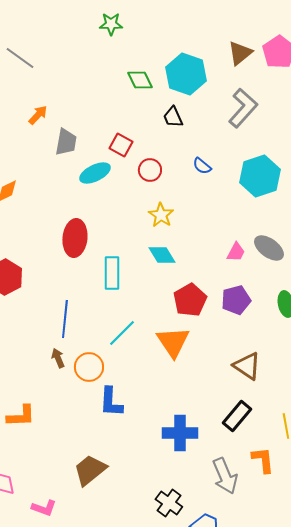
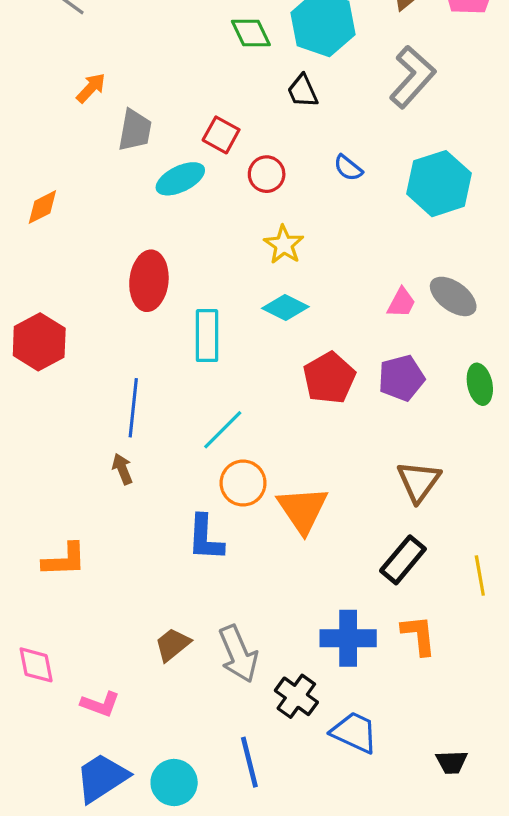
cyan diamond: (162, 255) -> (285, 307), turned -32
orange triangle: (173, 342) -> (303, 510), moved
brown triangle: (247, 366) -> (419, 481), turned 32
orange circle: (89, 367) -> (243, 483), moved
blue cross: (180, 433) -> (348, 638), moved
orange L-shape: (263, 460) -> (419, 635), moved
brown trapezoid: (90, 470) -> (172, 645), size x0.7
gray arrow: (225, 476) -> (238, 654), moved

